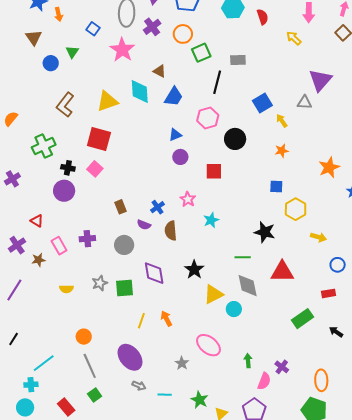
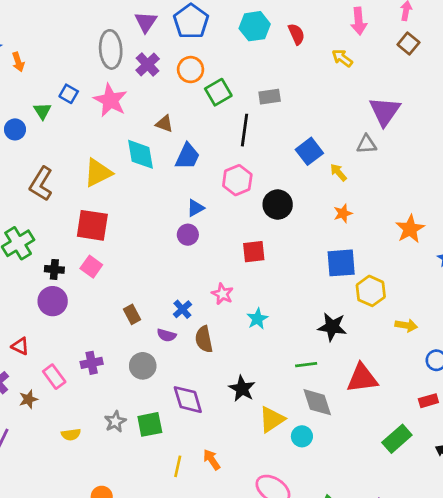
blue square: (93, 29) -> (69, 94), moved
purple circle: (180, 157) -> (188, 235), moved
blue square: (276, 187) -> (341, 263), size x1.6

